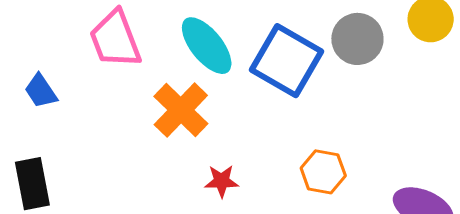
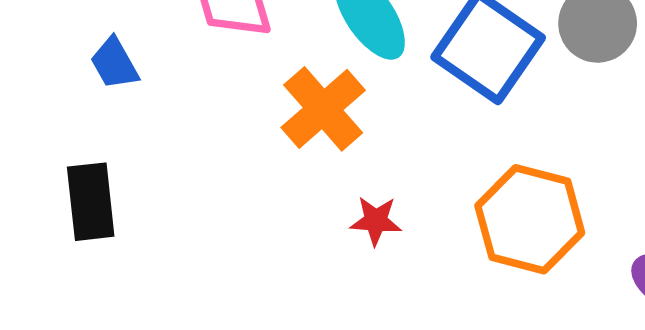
orange hexagon: (323, 172) -> (530, 219), size x1.6

